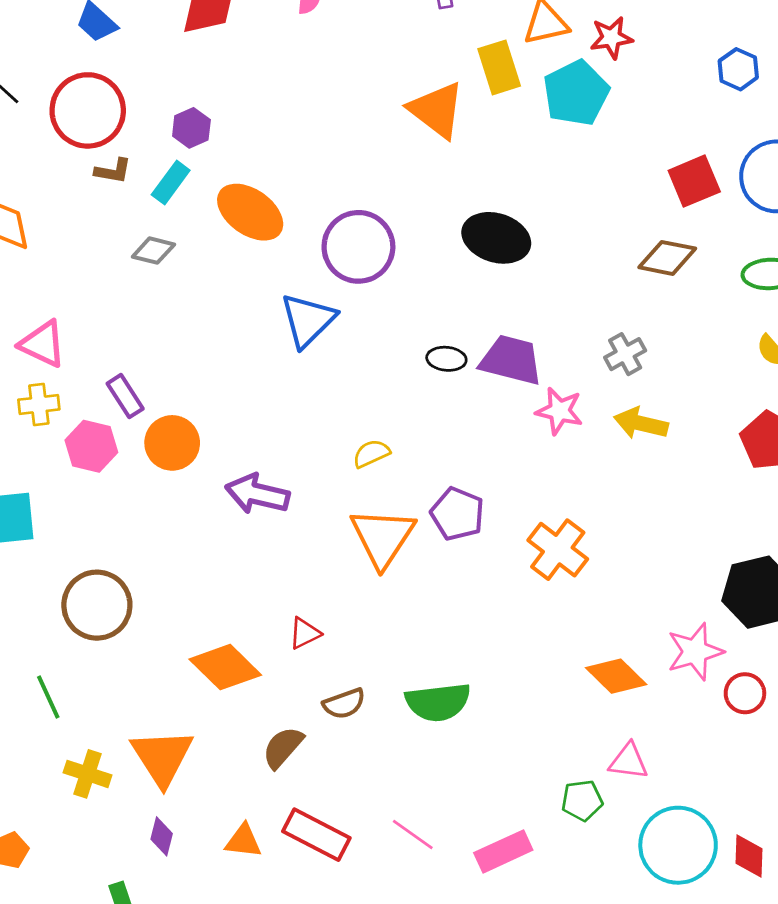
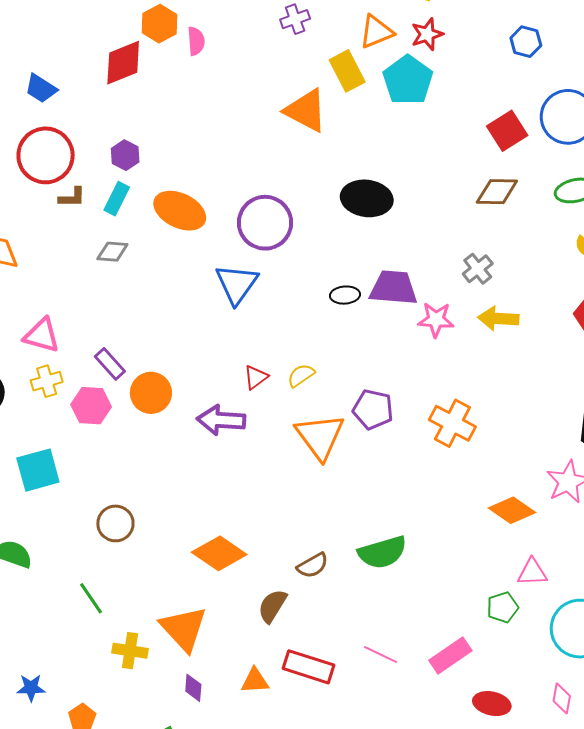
brown circle: (97, 605) -> (115, 523), size x0.7
red triangle: (305, 633) -> (256, 377), moved

